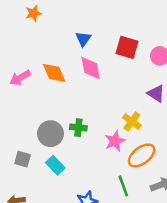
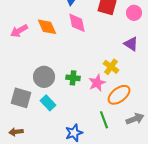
green cross: (78, 128) -> (73, 78), moved
gray square: (23, 159) -> (21, 98), size x1.5

